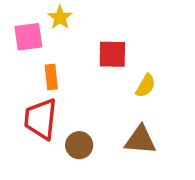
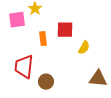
orange rectangle: (51, 77) -> (43, 39), moved
brown triangle: (140, 140) -> (98, 79), moved

